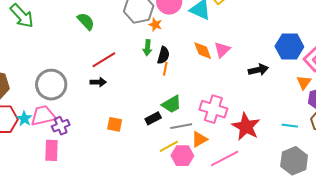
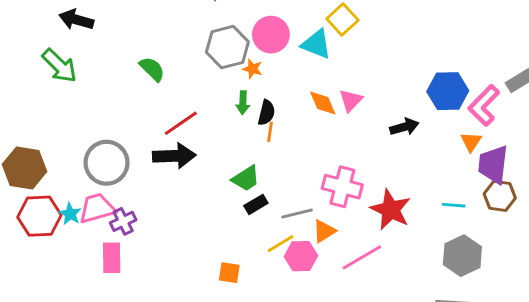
black arrow: (98, 82) -> (174, 156), size x1.8
green trapezoid: (172, 104) -> (246, 179), moved
orange square: (115, 124) -> (229, 273), moved

